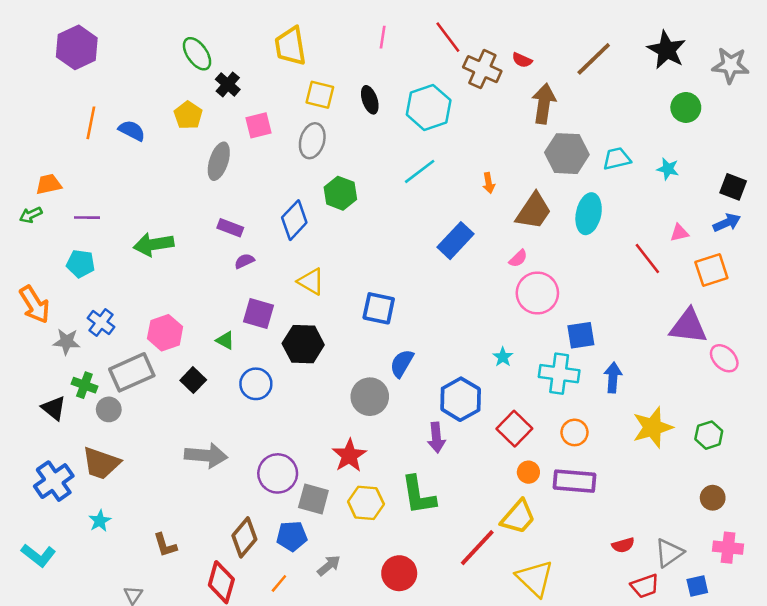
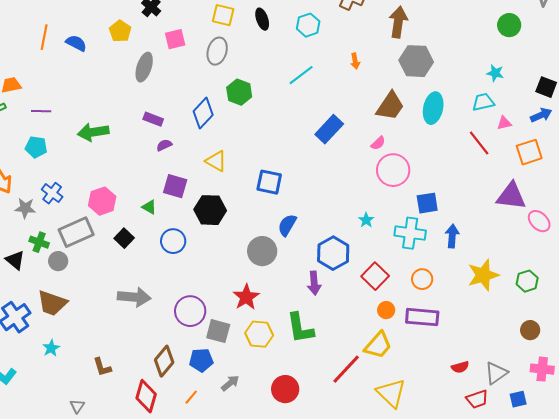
cyan hexagon: (429, 107) -> (308, 25), size x0.7
cyan trapezoid: (617, 159) -> (483, 102), moved
orange arrow: (489, 183) -> (355, 61), moved

